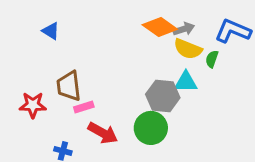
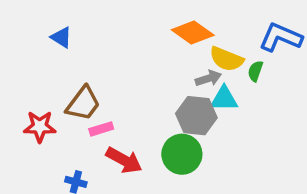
gray arrow: (184, 29) -> (208, 78), moved
brown trapezoid: (69, 86) -> (83, 104), turned -136

